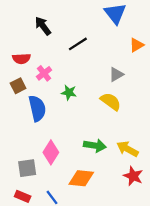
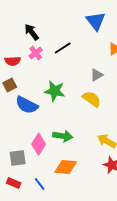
pink cross: (44, 73) -> (36, 53), moved
green star: (69, 93) -> (55, 91), size x1.5
blue semicircle: (37, 108) -> (27, 105), turned 130
green arrow: (95, 146) -> (63, 136), moved

